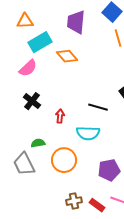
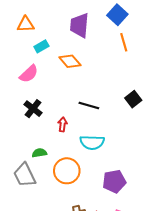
cyan rectangle: (40, 42) -> (41, 46), size x0.6
black line: (98, 107) -> (89, 105), moved

